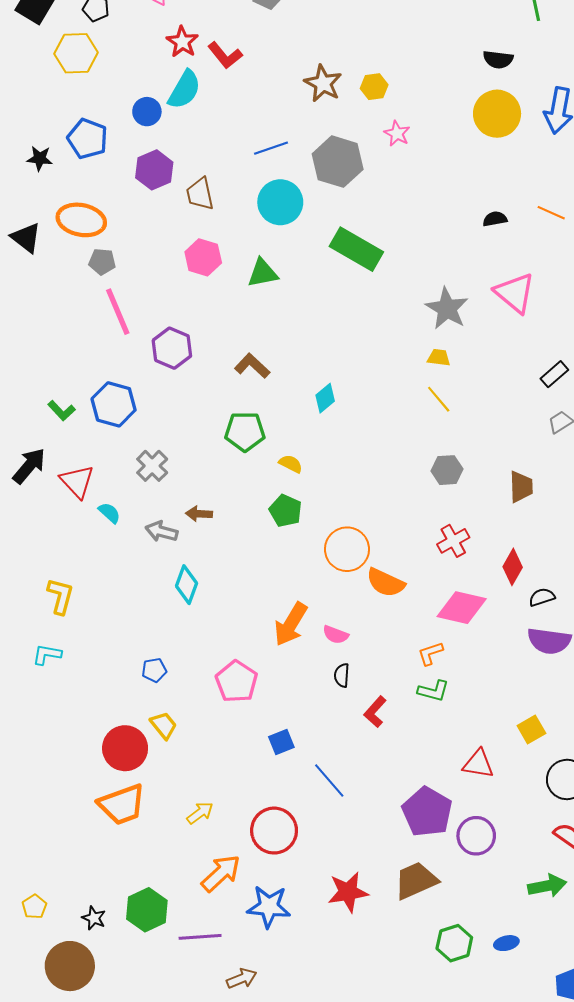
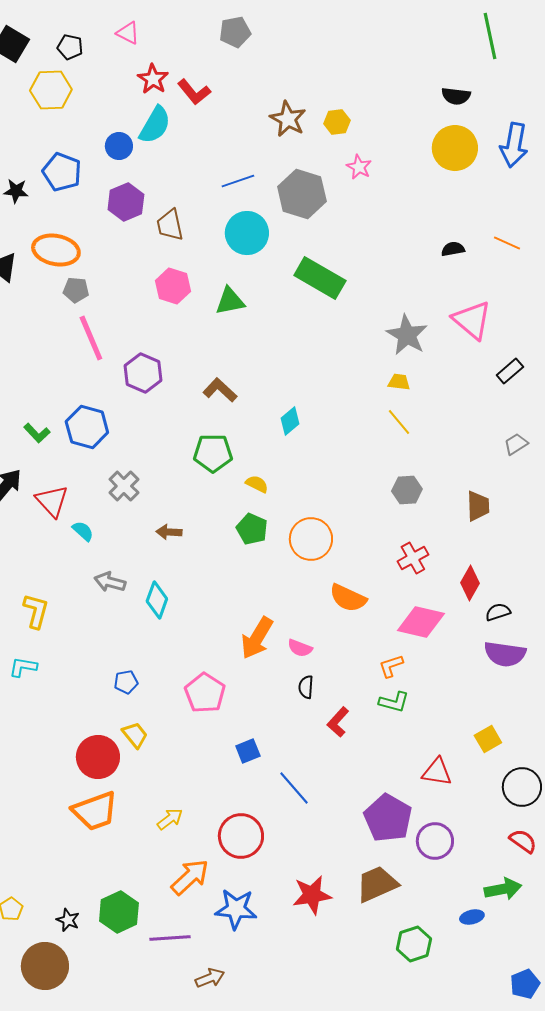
black rectangle: (554, 374) -> (510, 371), moved
gray arrow: (162, 531) -> (110, 582), moved
orange circle: (347, 549) -> (311, 539), moved
blue ellipse: (506, 943) -> (472, 917), moved

